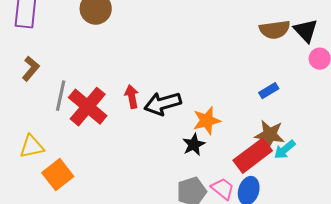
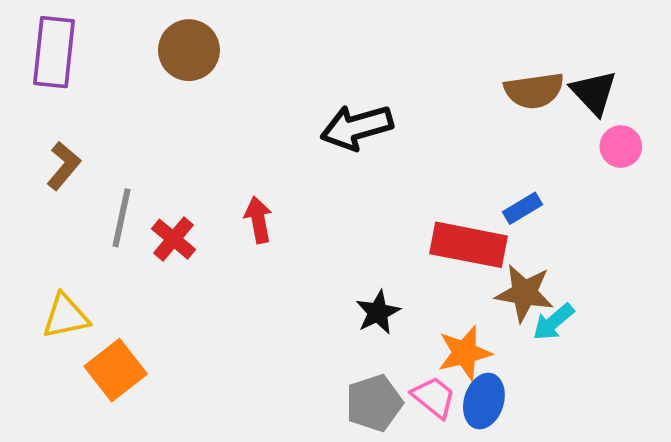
black arrow: (163, 104) -> (357, 127), moved
red cross: (88, 107) -> (174, 239), size x0.6
orange star: (207, 121) -> (465, 353), moved
red rectangle: (253, 156) -> (469, 245), moved, turned 48

